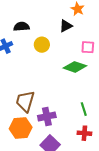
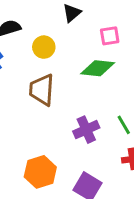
brown trapezoid: (25, 101) -> (42, 90), moved
purple cross: (47, 116) -> (86, 130), moved

